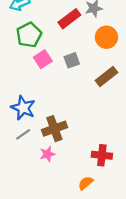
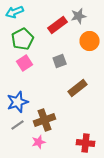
pink square: (43, 59) -> (25, 63), moved
brown rectangle: (106, 77) -> (78, 88), moved
blue star: (23, 108) -> (18, 102), turned 30

